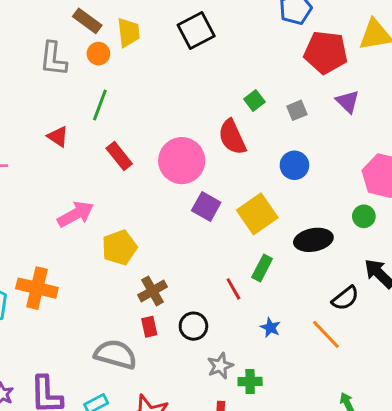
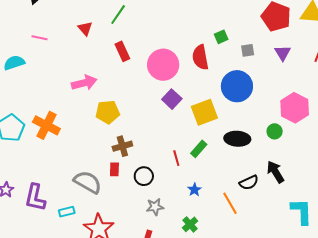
blue circle: (294, 165) -> (237, 86), size x1.6
green cross: (250, 382) -> (190, 224), moved, turned 35

